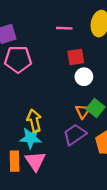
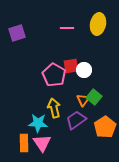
red square: (76, 57) -> (71, 66), moved
pink pentagon: (18, 59) -> (54, 75), moved, turned 30
yellow arrow: (34, 121) -> (54, 108), moved

